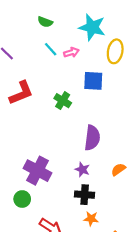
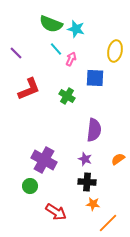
green semicircle: (45, 22) -> (51, 24), size x1.6
cyan star: (92, 27) -> (76, 29), moved, size x0.7
pink arrow: (71, 52) -> (71, 59), moved, turned -48

